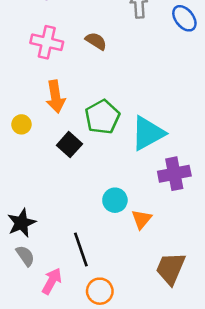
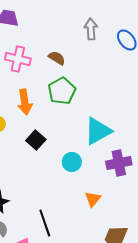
green pentagon: (102, 117) -> (62, 91), moved
cyan circle: (115, 200) -> (72, 162), moved

